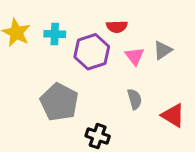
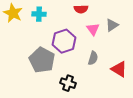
purple hexagon: (92, 52) -> (64, 41), moved
gray semicircle: (135, 99) -> (93, 58), turned 32

